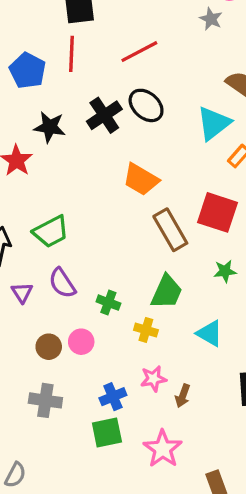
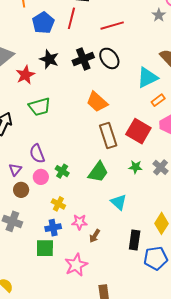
green trapezoid: (51, 232) -> (40, 107), moved
purple triangle: (22, 293) -> (15, 170), moved
yellow cross: (146, 330) -> (58, 204), moved
pink circle: (81, 342) -> (41, 177), moved

